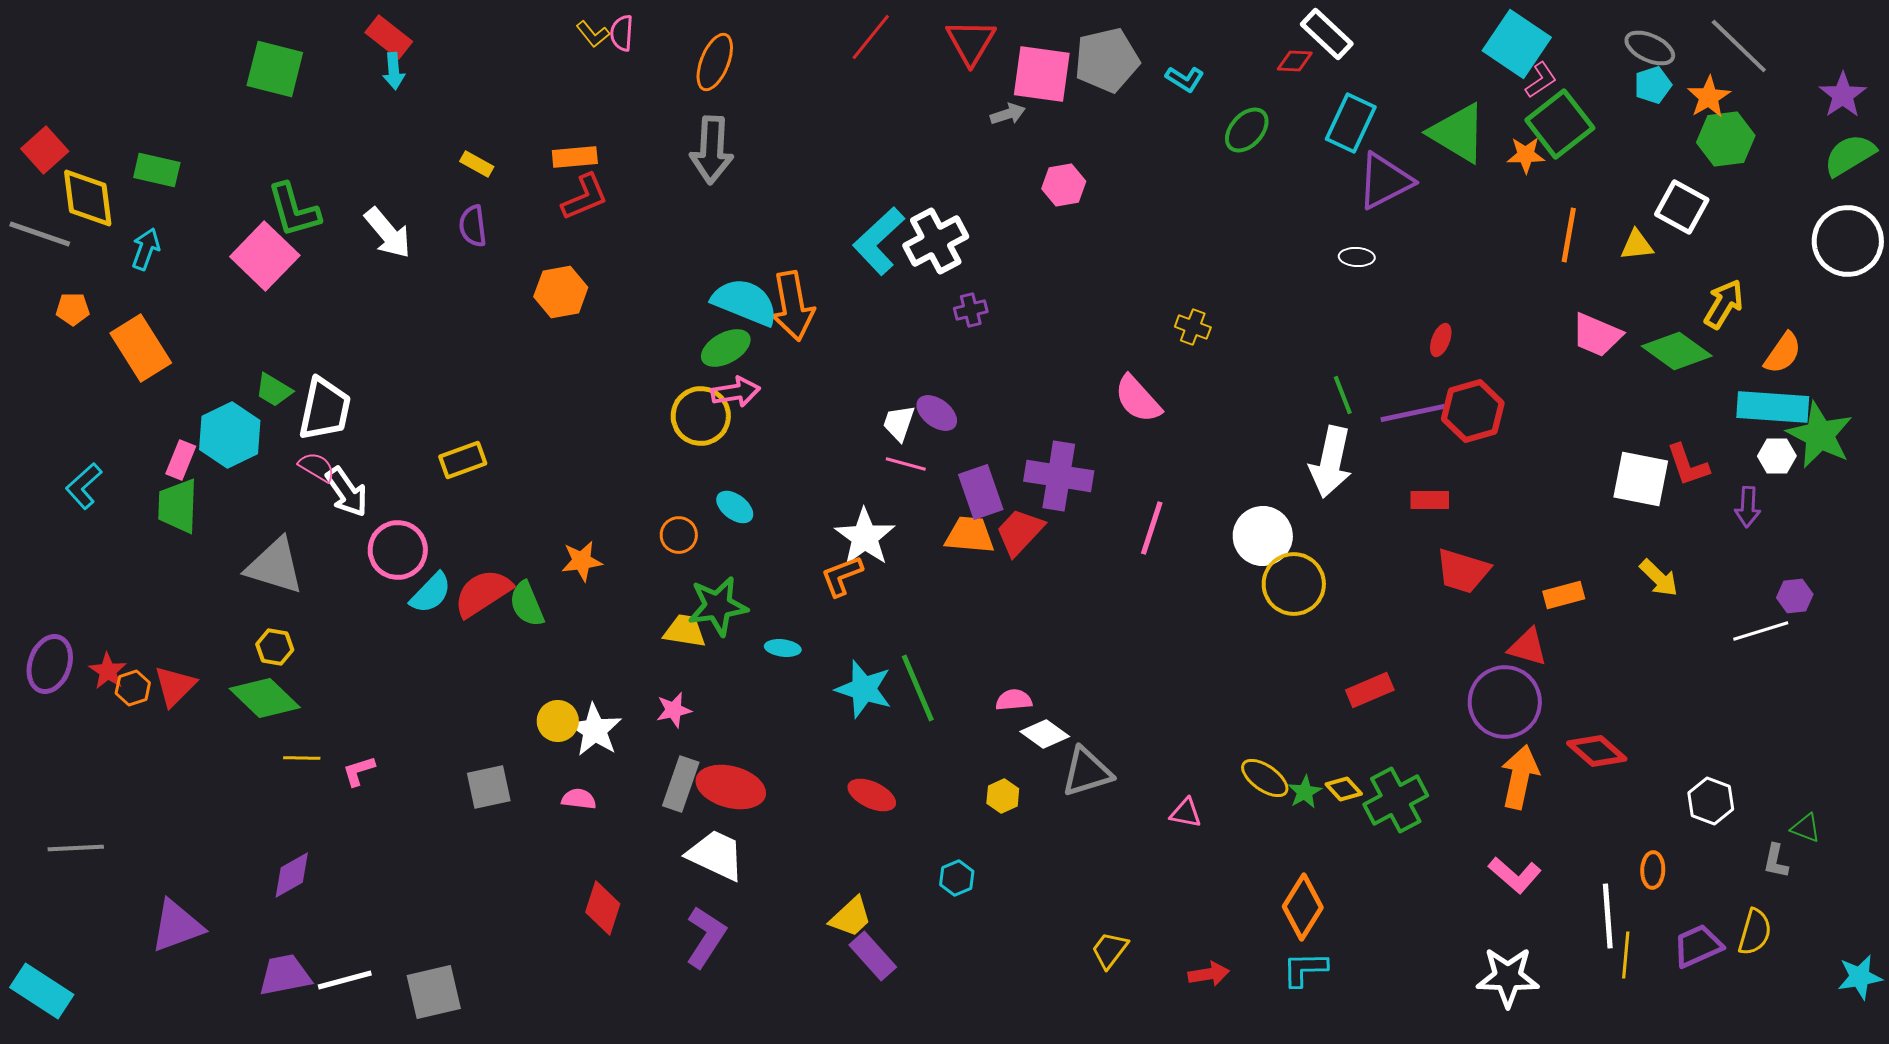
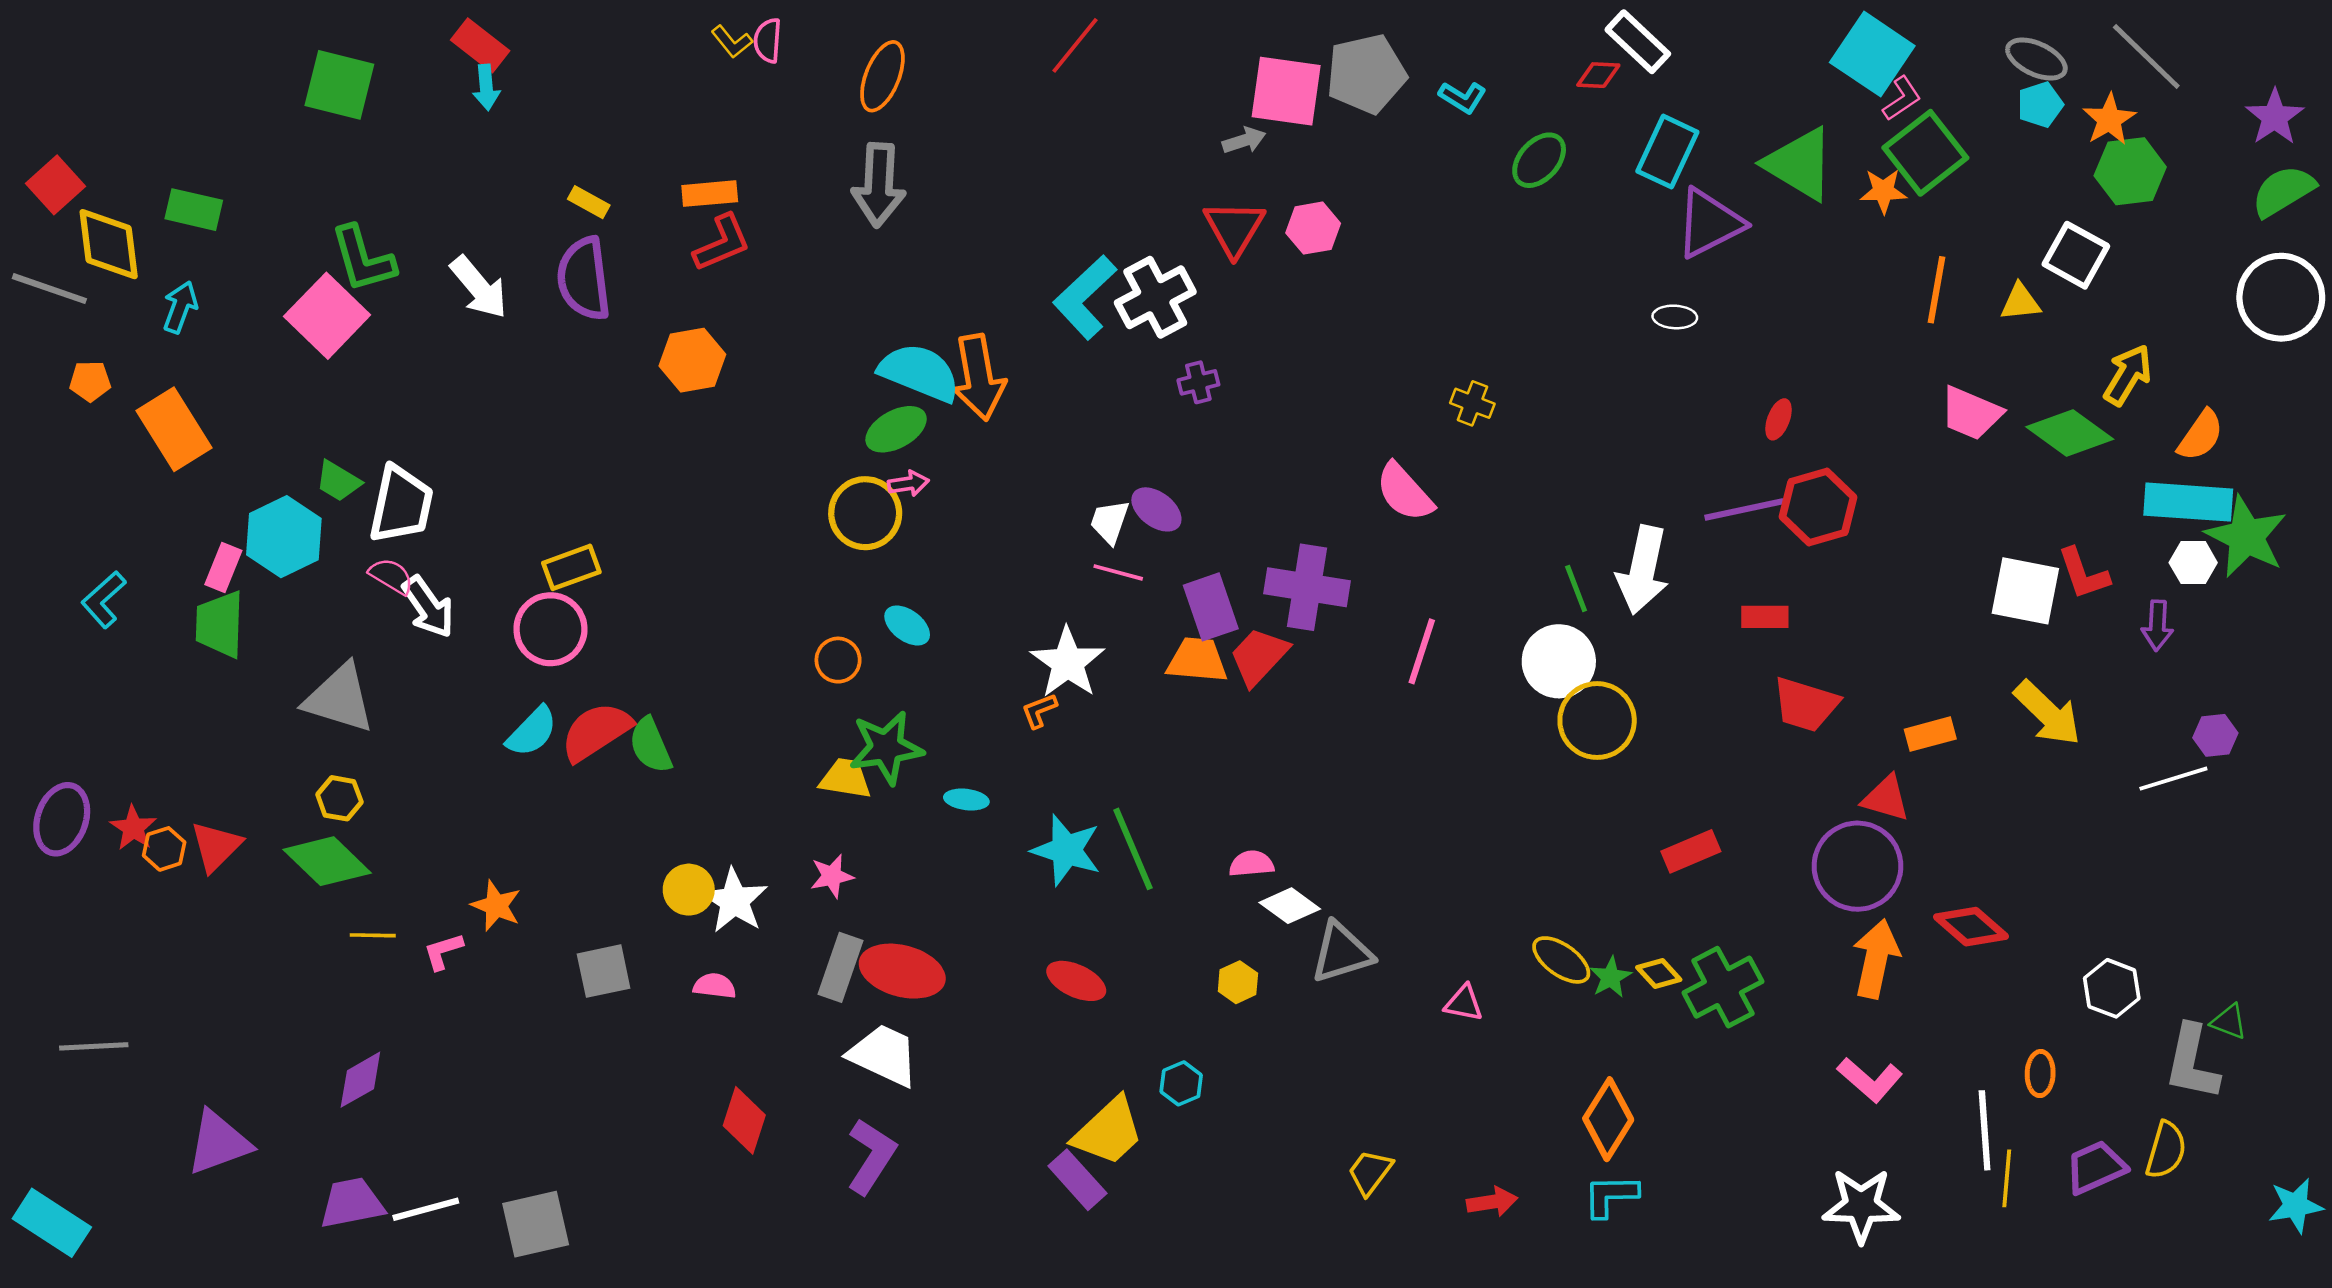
red triangle: (971, 42) -> (1234, 228), moved
purple semicircle: (473, 226) -> (584, 279), size x1.6
pink arrow: (736, 392) -> (908, 484), size x0.7
green line: (1343, 395) -> (1576, 588), moved
pink circle: (398, 550) -> (550, 629), moved
orange star: (582, 561) -> (496, 906), moved, turned 30
orange L-shape: (842, 576) -> (1039, 711), size x0.7
yellow arrow: (1659, 578) -> (2048, 713), size x1.4
gray L-shape: (1776, 861) -> (2192, 1062), size x1.8
yellow trapezoid: (851, 917) -> (1108, 1132), moved, size x1.4

